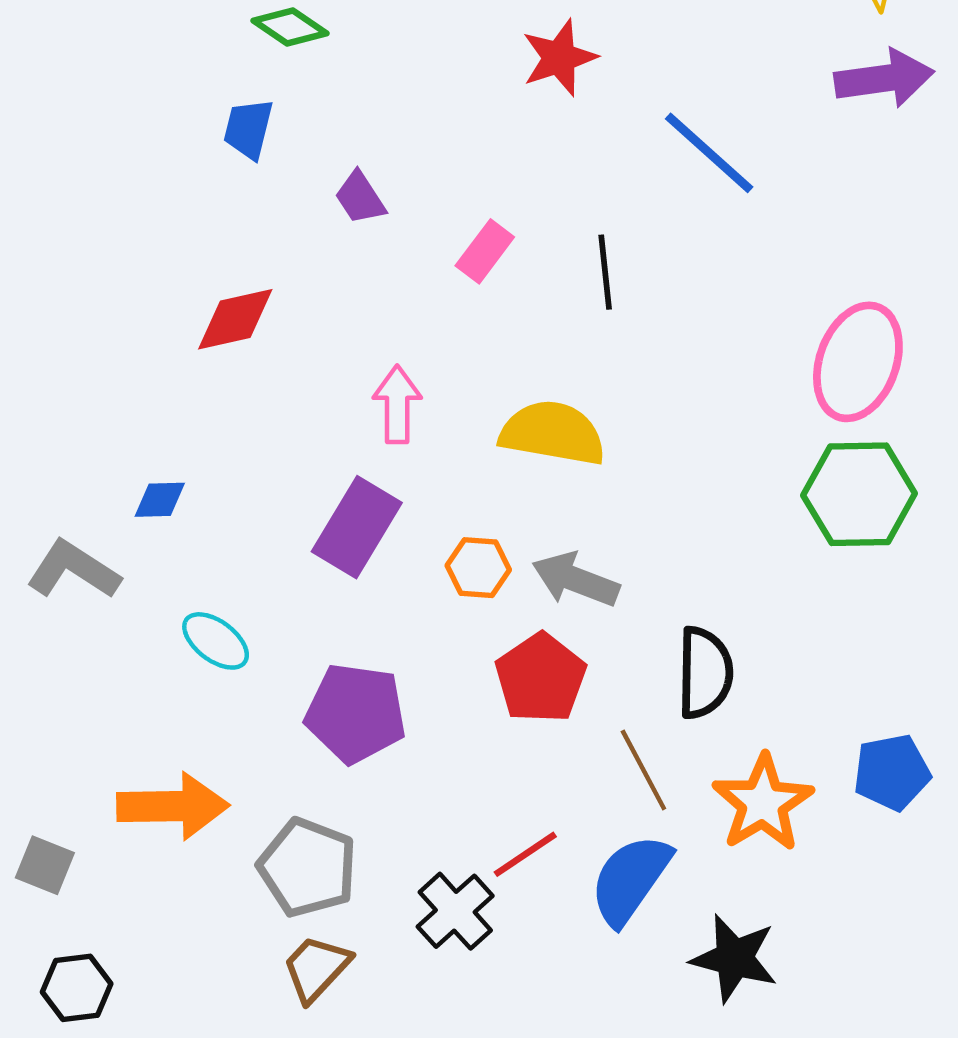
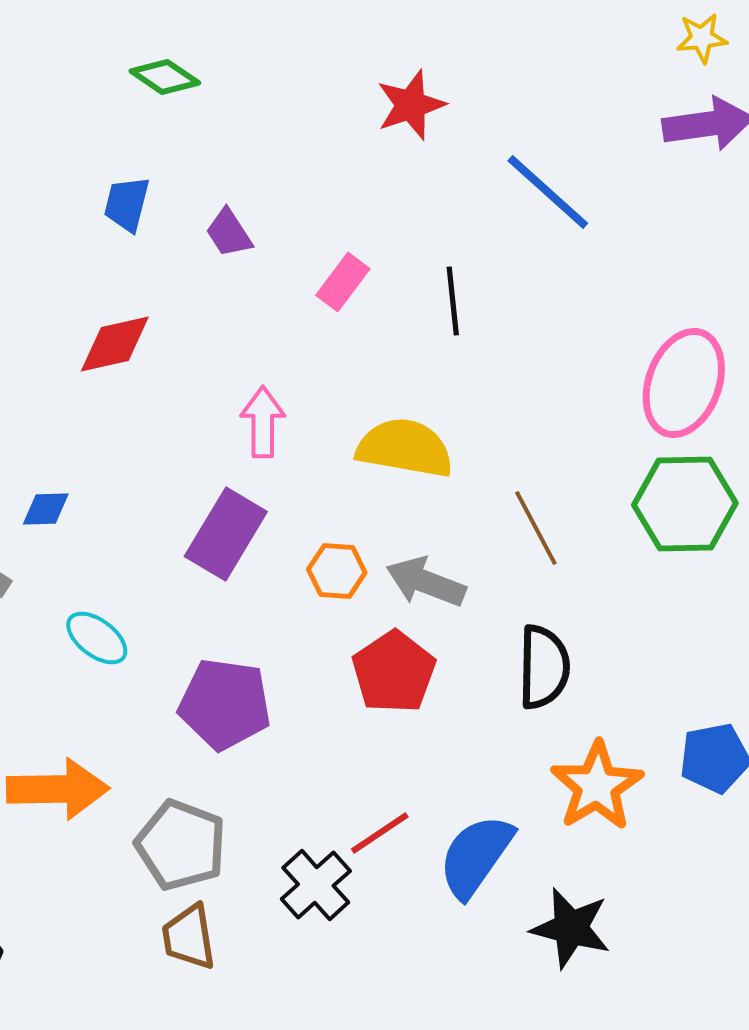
blue trapezoid: (248, 129) -> (127, 204), moved
brown line: (643, 770) -> (536, 528), moved
brown trapezoid: (316, 968) -> (189, 937), turned -52

